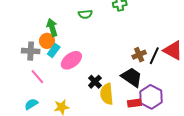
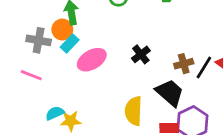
pink line: (37, 77) -> (31, 75), moved, turned -35
black cross: (95, 82) -> (141, 54), moved
cyan semicircle: (31, 104) -> (55, 113), moved

